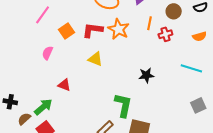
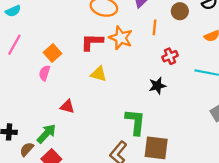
pink line: (43, 15) -> (14, 45), moved
orange square: (67, 31) -> (52, 53), moved
red cross: (165, 34) -> (170, 56), moved

